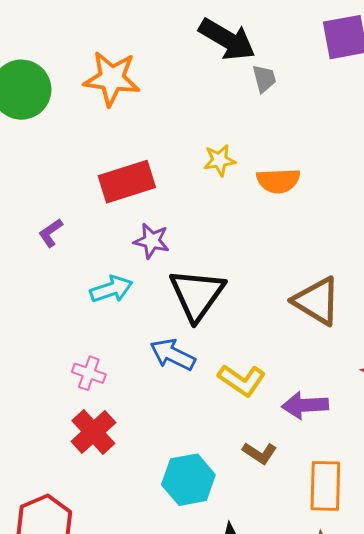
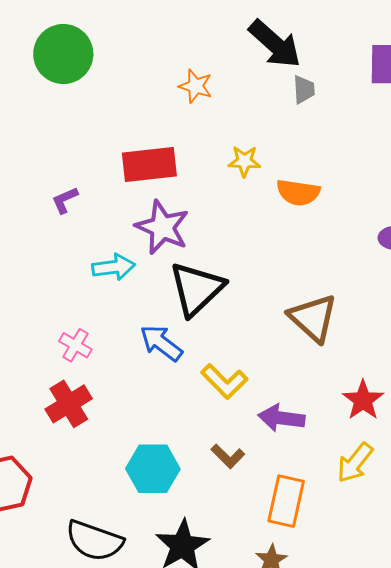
orange star: (112, 78) -> (196, 86), moved, size x0.6
purple star: (152, 241) -> (162, 227), size x1.5

